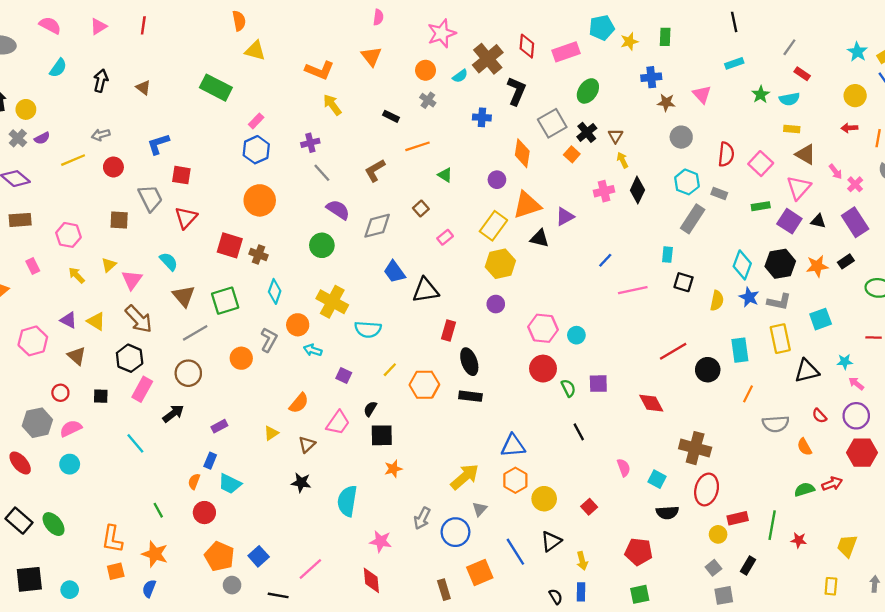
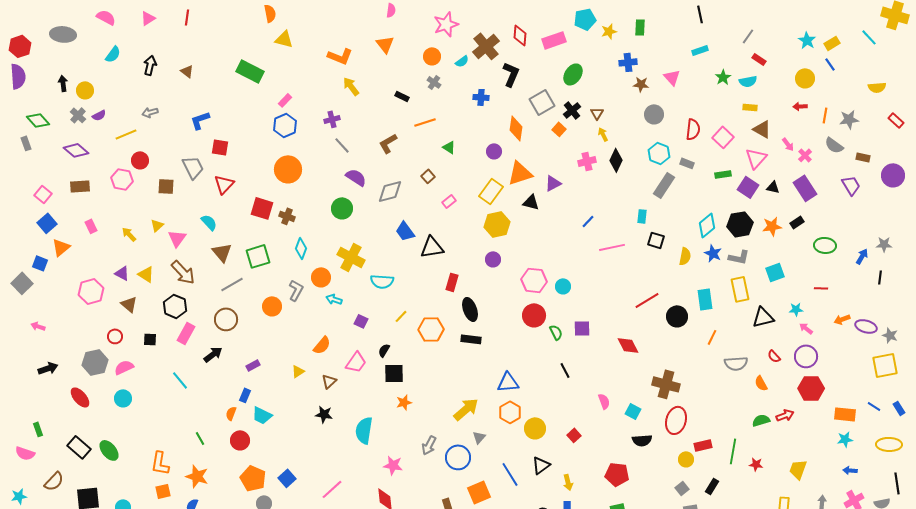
red circle: (113, 167) -> (140, 160), moved
pink hexagon: (68, 235) -> (122, 179), moved
cyan diamond: (742, 265) -> (707, 225), turned 30

